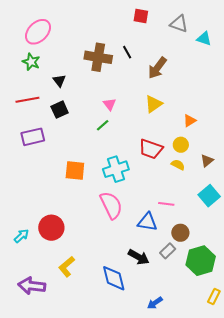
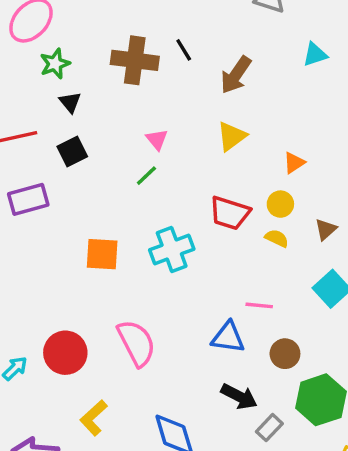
cyan triangle: (204, 39) -> (315, 55), moved, turned -35
green star: (31, 62) -> (55, 64), moved, turned 30
pink semicircle: (111, 205) -> (136, 343), moved
gray rectangle: (168, 251) -> (269, 428), moved
black arrow: (139, 257) -> (239, 396), moved

